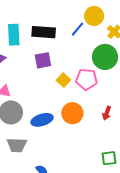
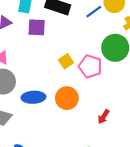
purple square: (43, 60) -> (37, 27), moved
red arrow: (107, 113) -> (104, 117), moved

